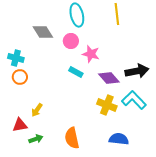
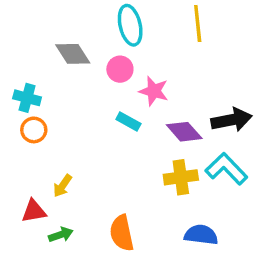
yellow cross: (107, 105) -> (181, 177), turned -30

